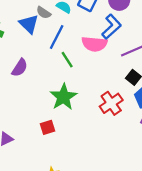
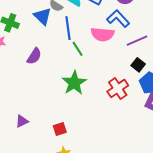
blue L-shape: (111, 27) -> (118, 19), turned -90
blue line: (57, 37) -> (68, 28), turned -35
red square: (47, 127) -> (60, 129), moved

